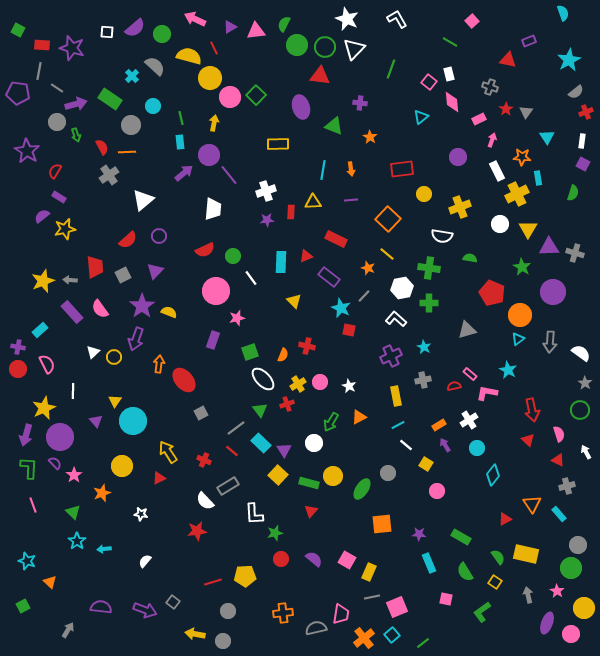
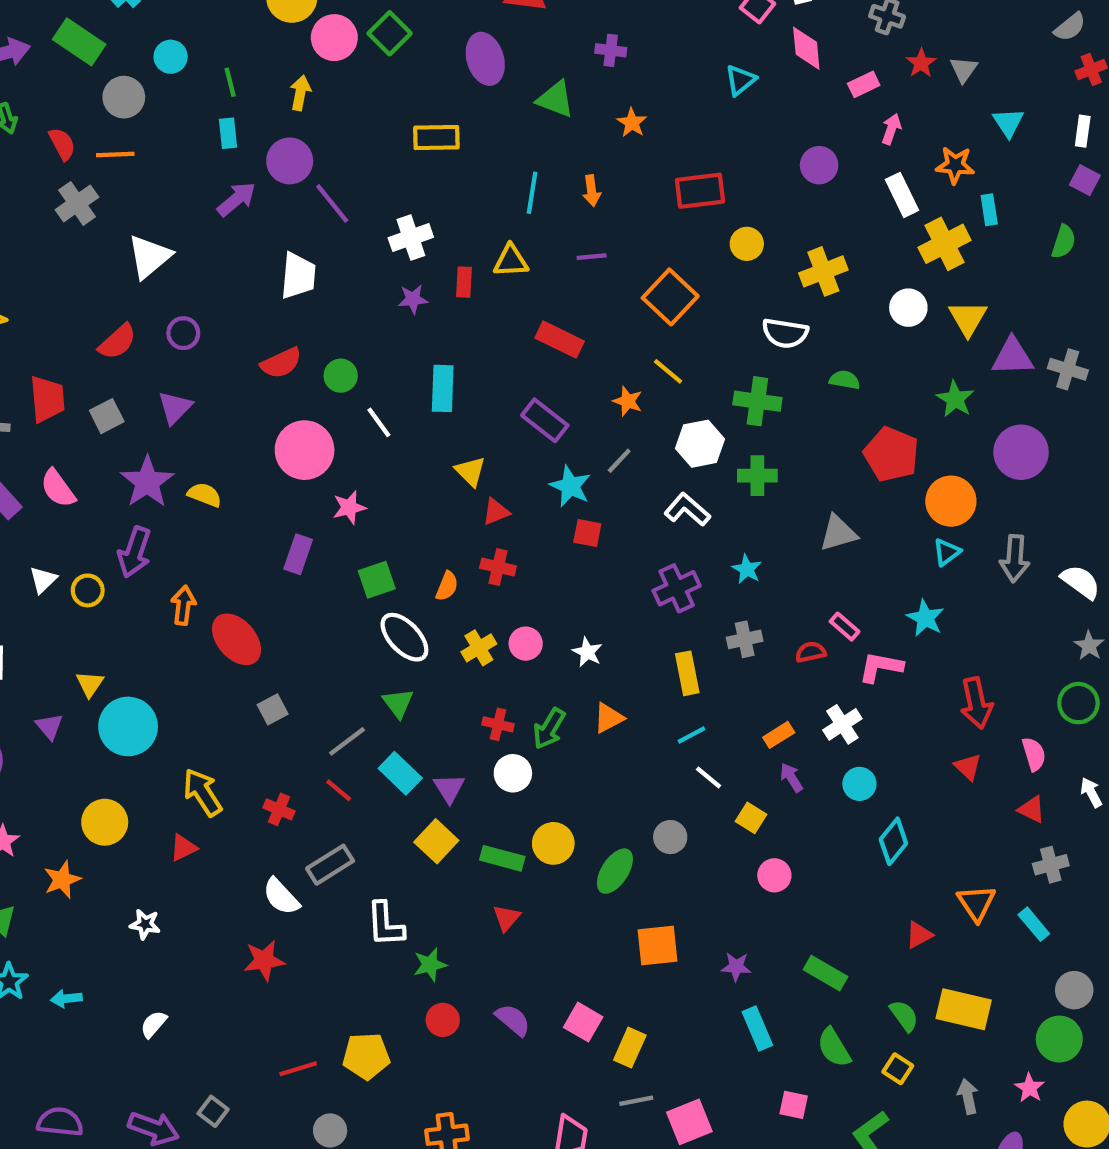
red triangle: (306, 256) -> (496, 512), moved
red cross: (287, 404) -> (498, 724), moved, turned 32

